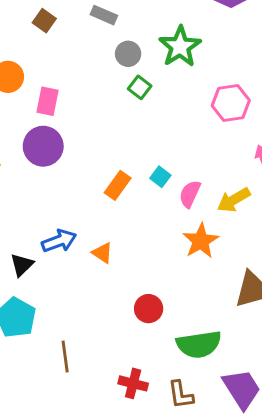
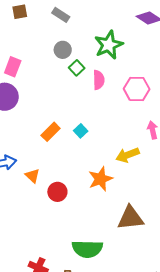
brown square: (44, 21) -> (20, 12), turned 35
gray circle: (128, 54) -> (63, 50), moved
pink semicircle: (190, 194) -> (99, 80), moved, turned 144
red circle: (149, 309) -> (57, 192), moved

